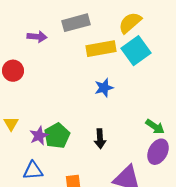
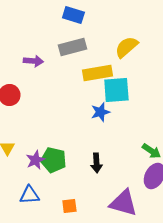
cyan square: (136, 51) -> (116, 90), moved, turned 32
green pentagon: (57, 136) -> (53, 160), turned -30

